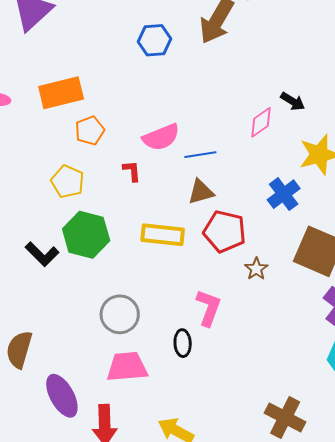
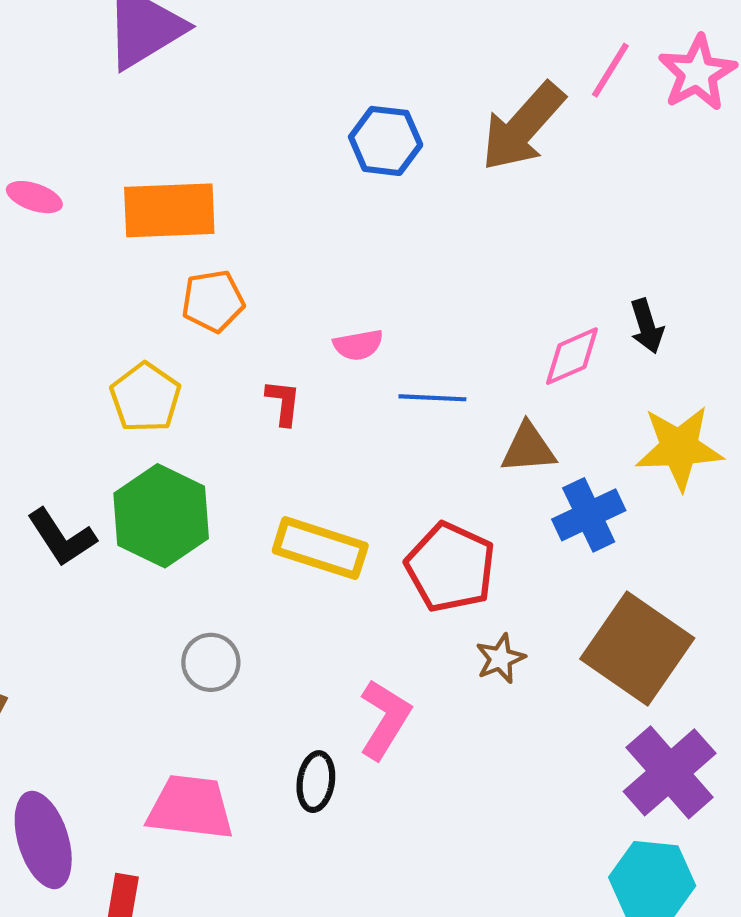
black arrow: (293, 101) -> (647, 326), turned 30
pink semicircle: (161, 137) -> (358, 345), size x0.6
brown triangle: (201, 192) -> (528, 448), moved
gray circle: (120, 314) -> (211, 662), moved, size x0.7

